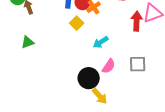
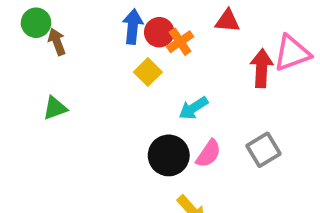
gray square: (138, 64) -> (263, 150), turned -30
black circle: (89, 78) -> (169, 155), moved

